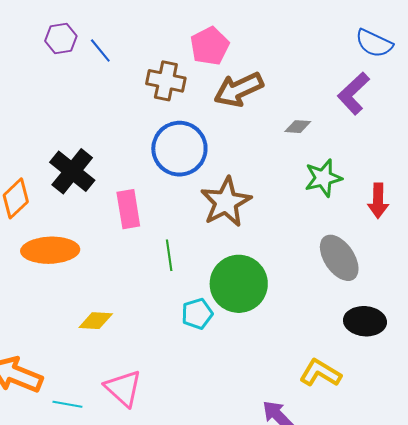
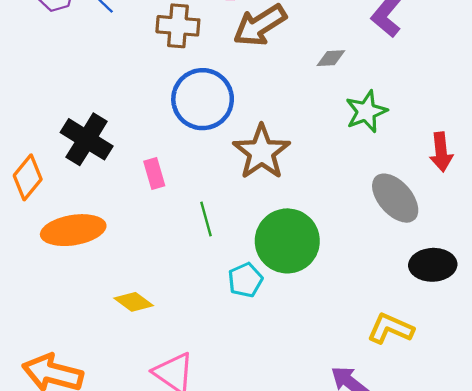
red arrow: (378, 201) -> (441, 152), moved
pink rectangle: (128, 209) -> (154, 173), size x0.7
yellow diamond: (96, 321) -> (134, 302), turned 40

